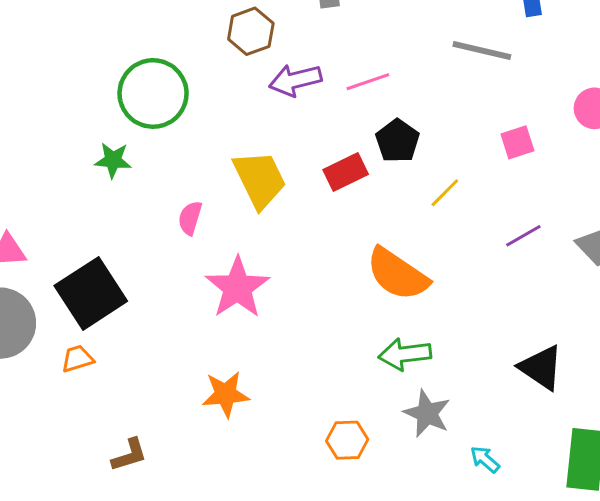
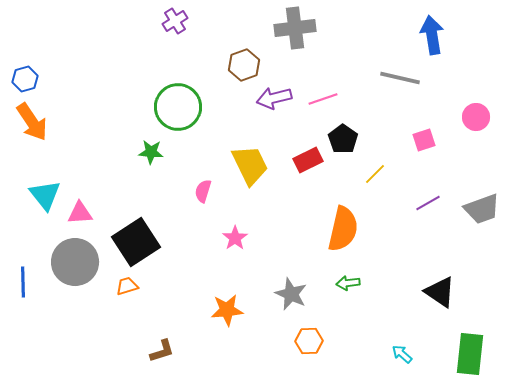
orange semicircle: (397, 274) -> (343, 229), turned -111
pink star: (237, 288) -> (235, 238), size x0.6
green arrow: (405, 354) -> (348, 283), size x0.7
gray star: (427, 413) -> (291, 294), moved

